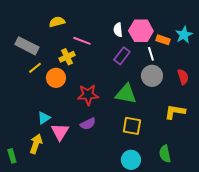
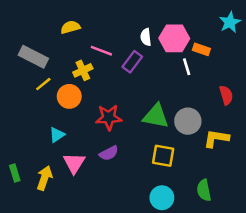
cyan star: (184, 35) -> (230, 22), moved
purple rectangle: (122, 56) -> (132, 62), moved
gray circle: (152, 76) -> (188, 121), moved
cyan triangle: (44, 118) -> (57, 135), moved
green rectangle: (12, 156) -> (15, 173), moved

